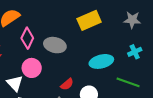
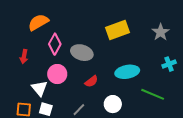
gray star: (132, 20) -> (161, 32), turned 30
cyan cross: (135, 52) -> (169, 64), moved
red semicircle: (67, 84) -> (91, 81), moved

